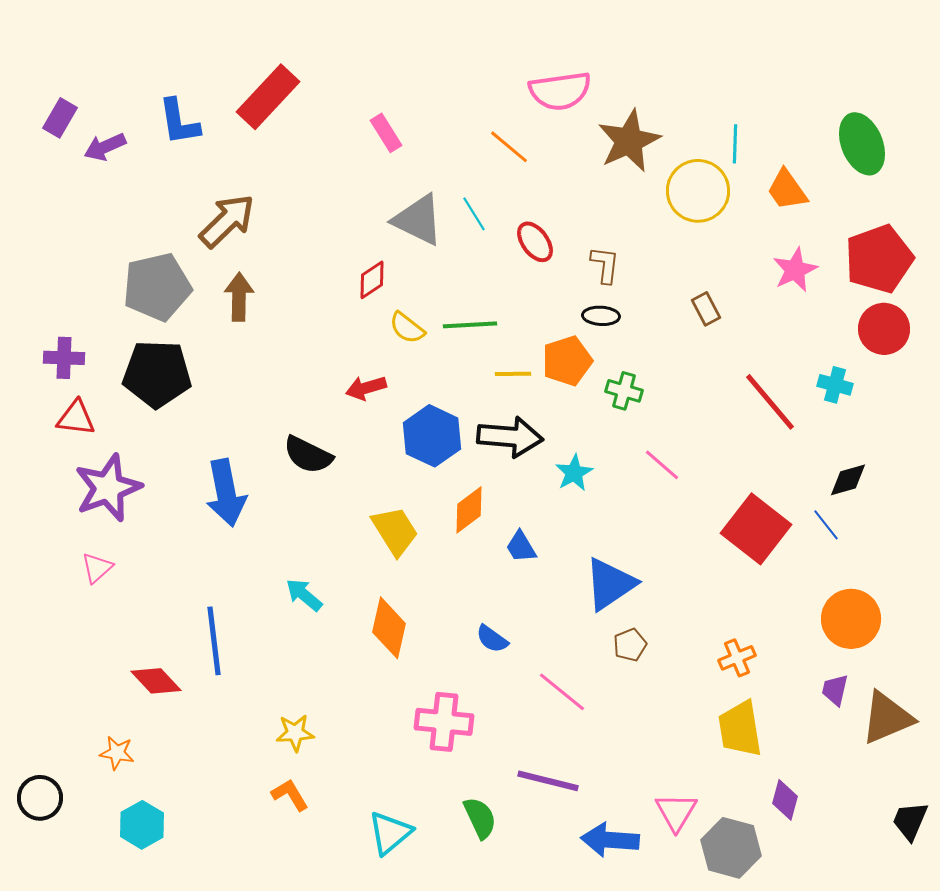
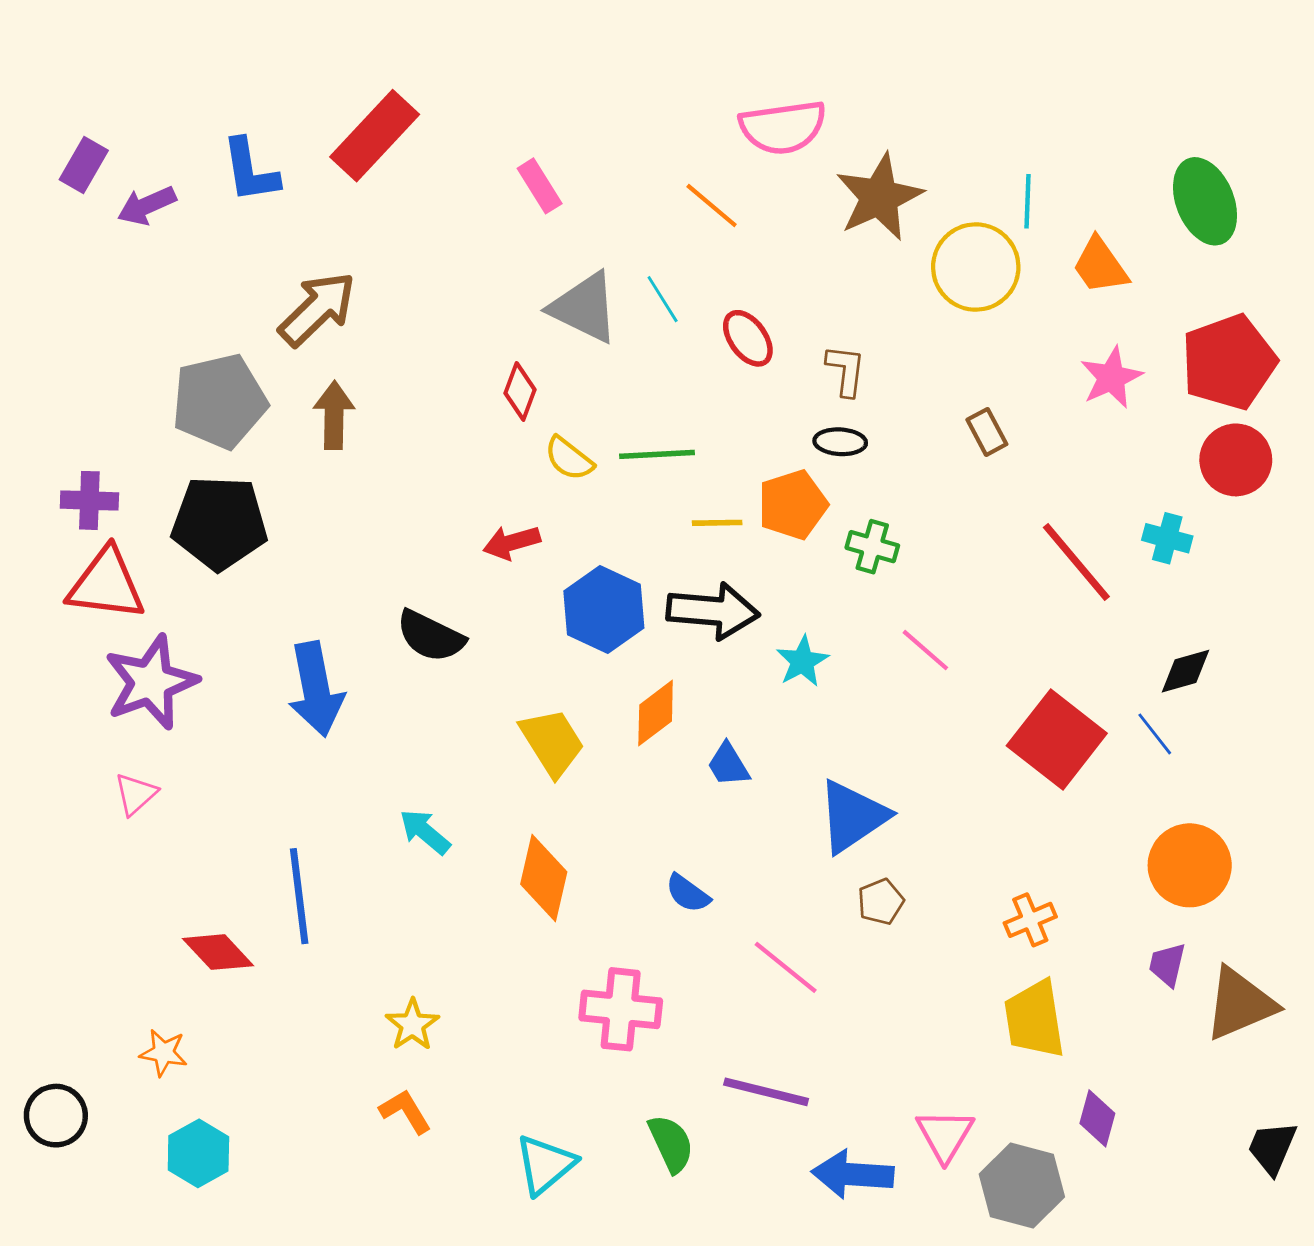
red diamond: (372, 280) -> (520, 391), turned -36
red triangle: (76, 418) -> (106, 584), size x1.5
yellow star: (295, 733) -> (412, 1025), turned -30

